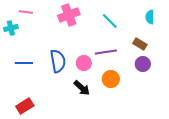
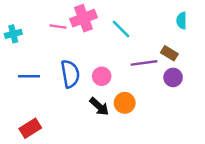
pink line: (26, 12) -> (58, 27), moved
cyan line: (110, 21) -> (121, 29), moved
purple line: (106, 52) -> (144, 63), moved
orange circle: (111, 79) -> (125, 103), moved

